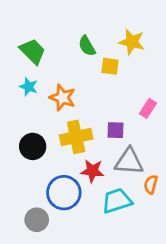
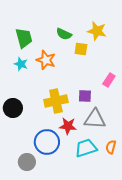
green semicircle: (87, 46) -> (64, 34), turned -35
green trapezoid: (33, 51) -> (24, 38), turned 30
orange star: (62, 98) -> (46, 60), moved
black circle: (33, 146) -> (13, 108), moved
orange semicircle: (151, 184) -> (111, 147), moved

